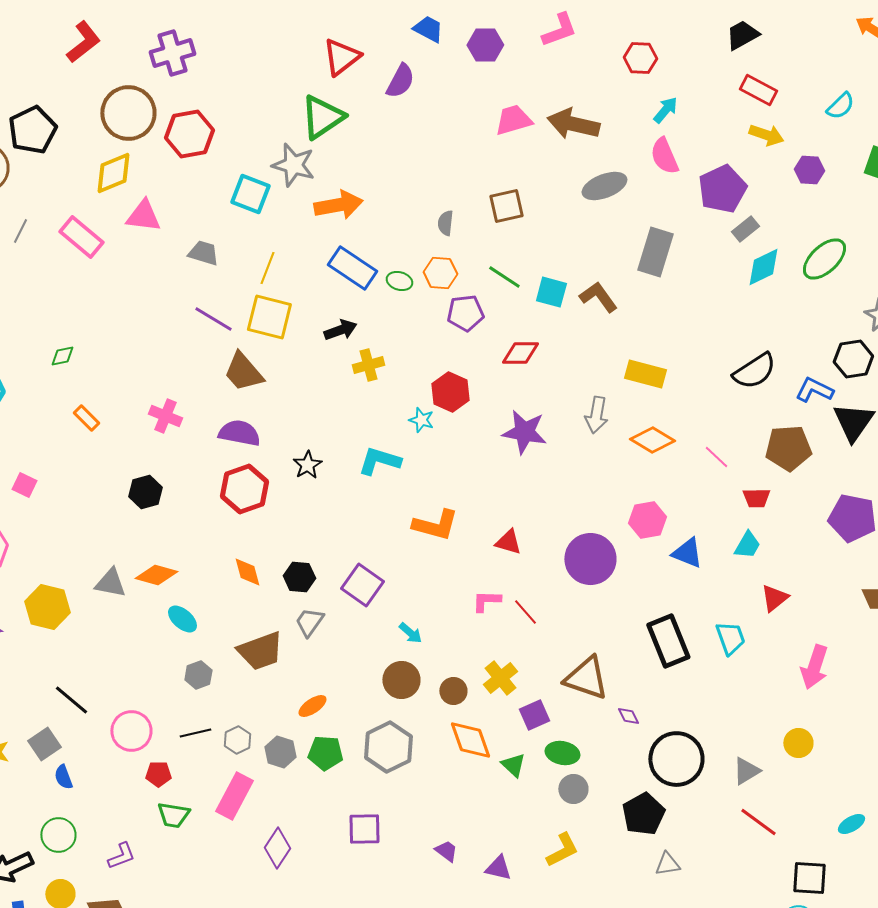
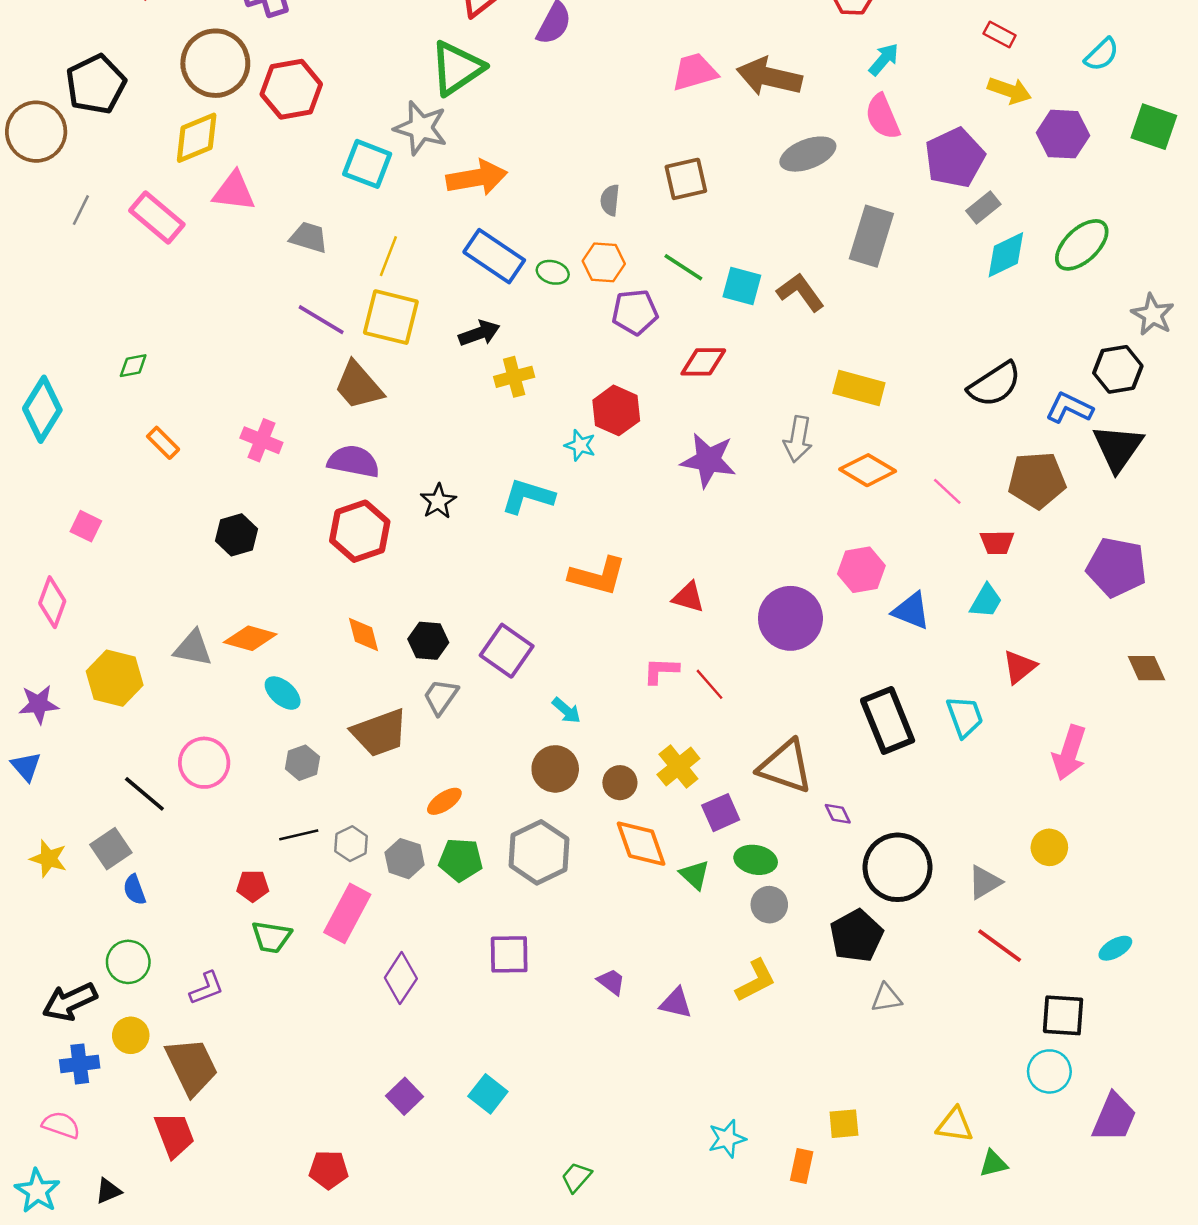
red rectangle: (758, 90) -> (1000, 35), size x0.7
purple hexagon: (809, 170) -> (1063, 134), size x1.4
pink circle: (131, 731) -> (204, 763), moved

